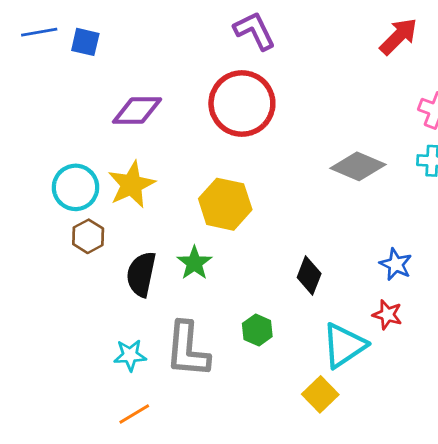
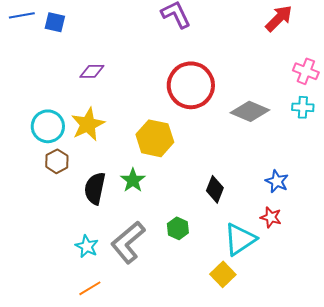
red circle: (242, 103) -> (191, 85), moved
purple diamond: (137, 110) -> (92, 71), size x0.7
gray L-shape: (187, 350) -> (128, 242), turned 45
cyan star: (130, 355) -> (87, 246), turned 30

